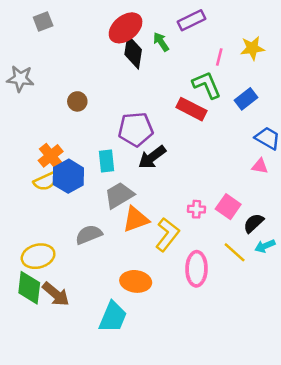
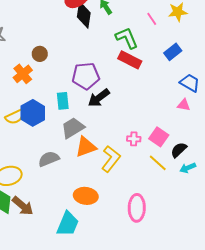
pink line: (219, 57) -> (152, 19), turned -48
green L-shape: (207, 85) -> (127, 38), moved
orange cross: (51, 156) -> (23, 74), moved
yellow line: (235, 252) -> (158, 163), moved
pink ellipse: (197, 269) -> (137, 208), moved

